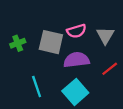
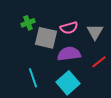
green cross: (18, 43) -> (28, 23), moved

